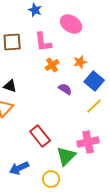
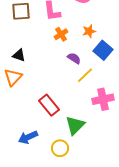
yellow line: (94, 106) -> (85, 75), moved
pink cross: (88, 142) -> (103, 99), moved

